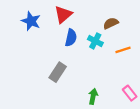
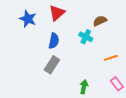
blue semicircle: (71, 38) -> (54, 41), moved
orange line: (123, 50) -> (111, 58), moved

